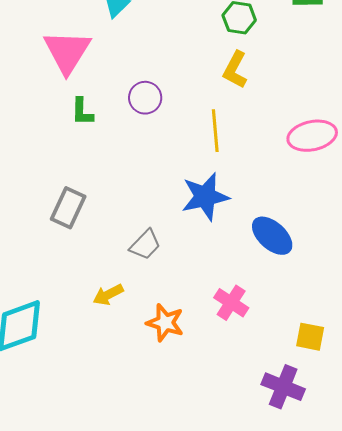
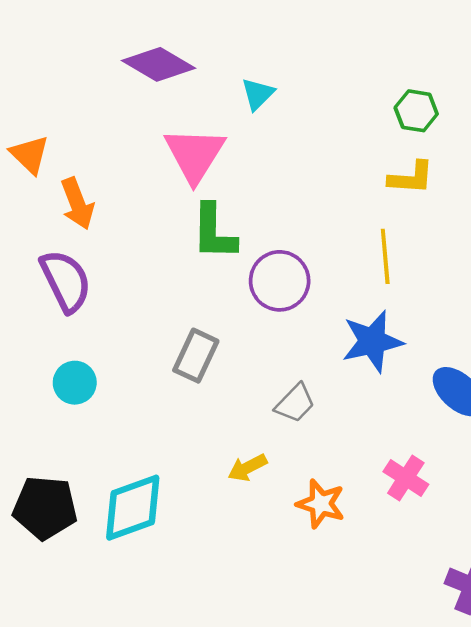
yellow L-shape: (235, 70) -> (411, 178), turned -114
purple circle: (145, 98) -> (280, 281), moved, size x1.4
green L-shape: (82, 112) -> (214, 232), size x1.6

